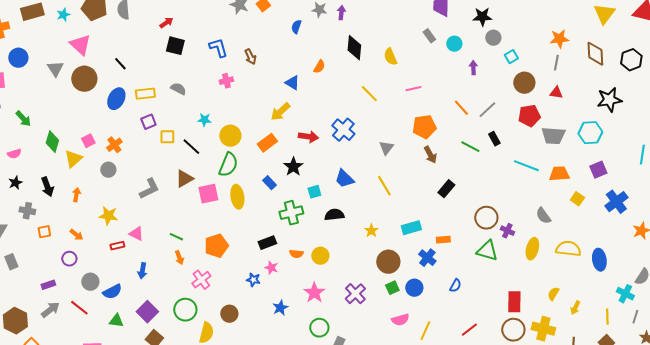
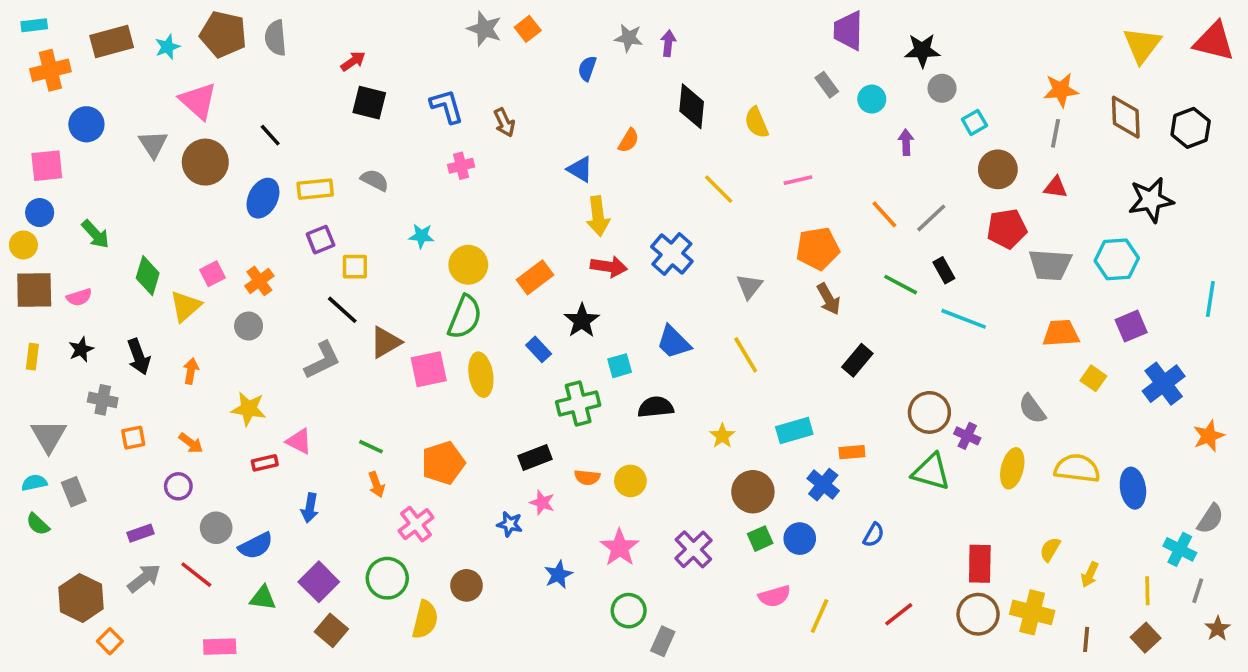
yellow arrow: (280, 112) -> (598, 216), moved, turned -55
black line: (191, 147) -> (342, 310), moved
cyan line: (526, 166) -> (964, 319), moved

